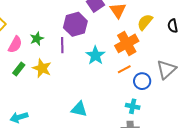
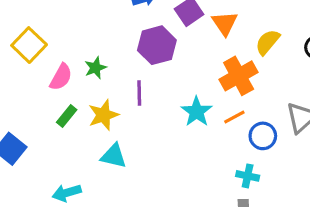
purple line: (62, 45) -> (139, 93), moved
cyan star: (95, 55) -> (197, 112), moved
yellow star: (42, 68) -> (103, 115), turned 30
cyan triangle: (79, 109) -> (114, 156), moved

